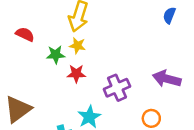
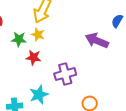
purple arrow: (167, 79) -> (97, 41), moved

